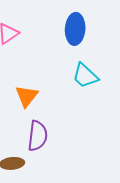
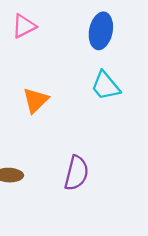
purple semicircle: (38, 136) -> (76, 173), moved

